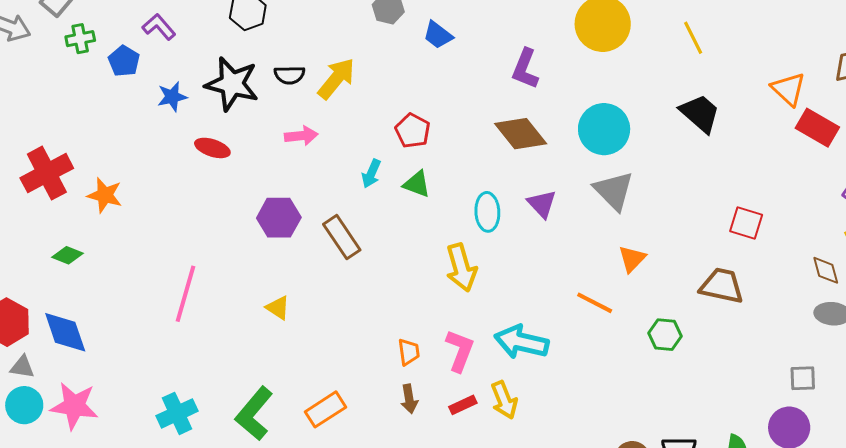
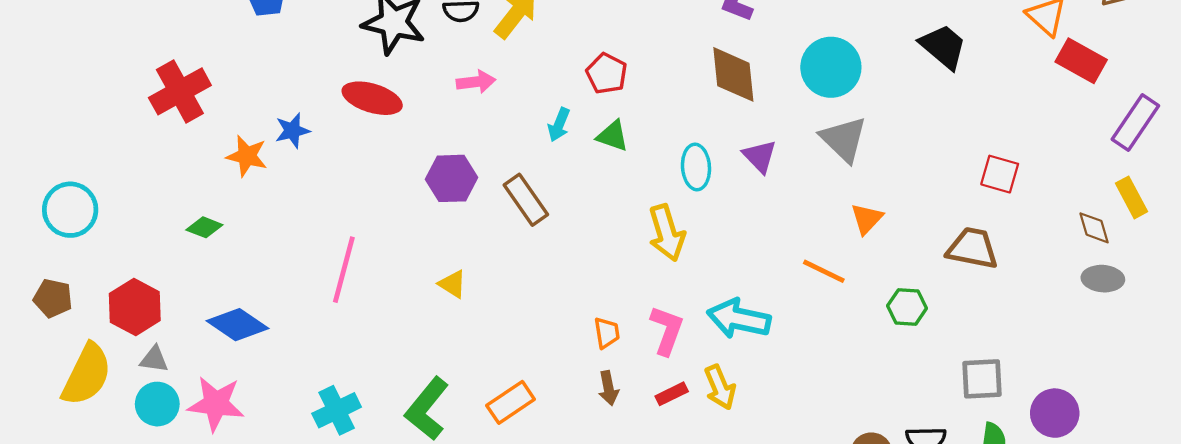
blue star: (172, 97) -> (292, 131), moved
brown diamond: (521, 134) -> (733, 74), turned 34
red ellipse: (212, 148) -> (372, 98), size x1.4
red cross: (47, 173) -> (180, 91), moved
blue diamond: (65, 332) -> (237, 325), moved, turned -36
gray square: (803, 378) -> (982, 379), moved, size x1.4

